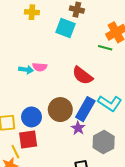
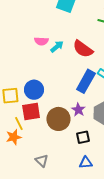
cyan arrow: (26, 70) -> (57, 47), moved, turned -48
brown circle: (60, 110) -> (58, 119), moved
purple star: (78, 128) -> (78, 110), moved

